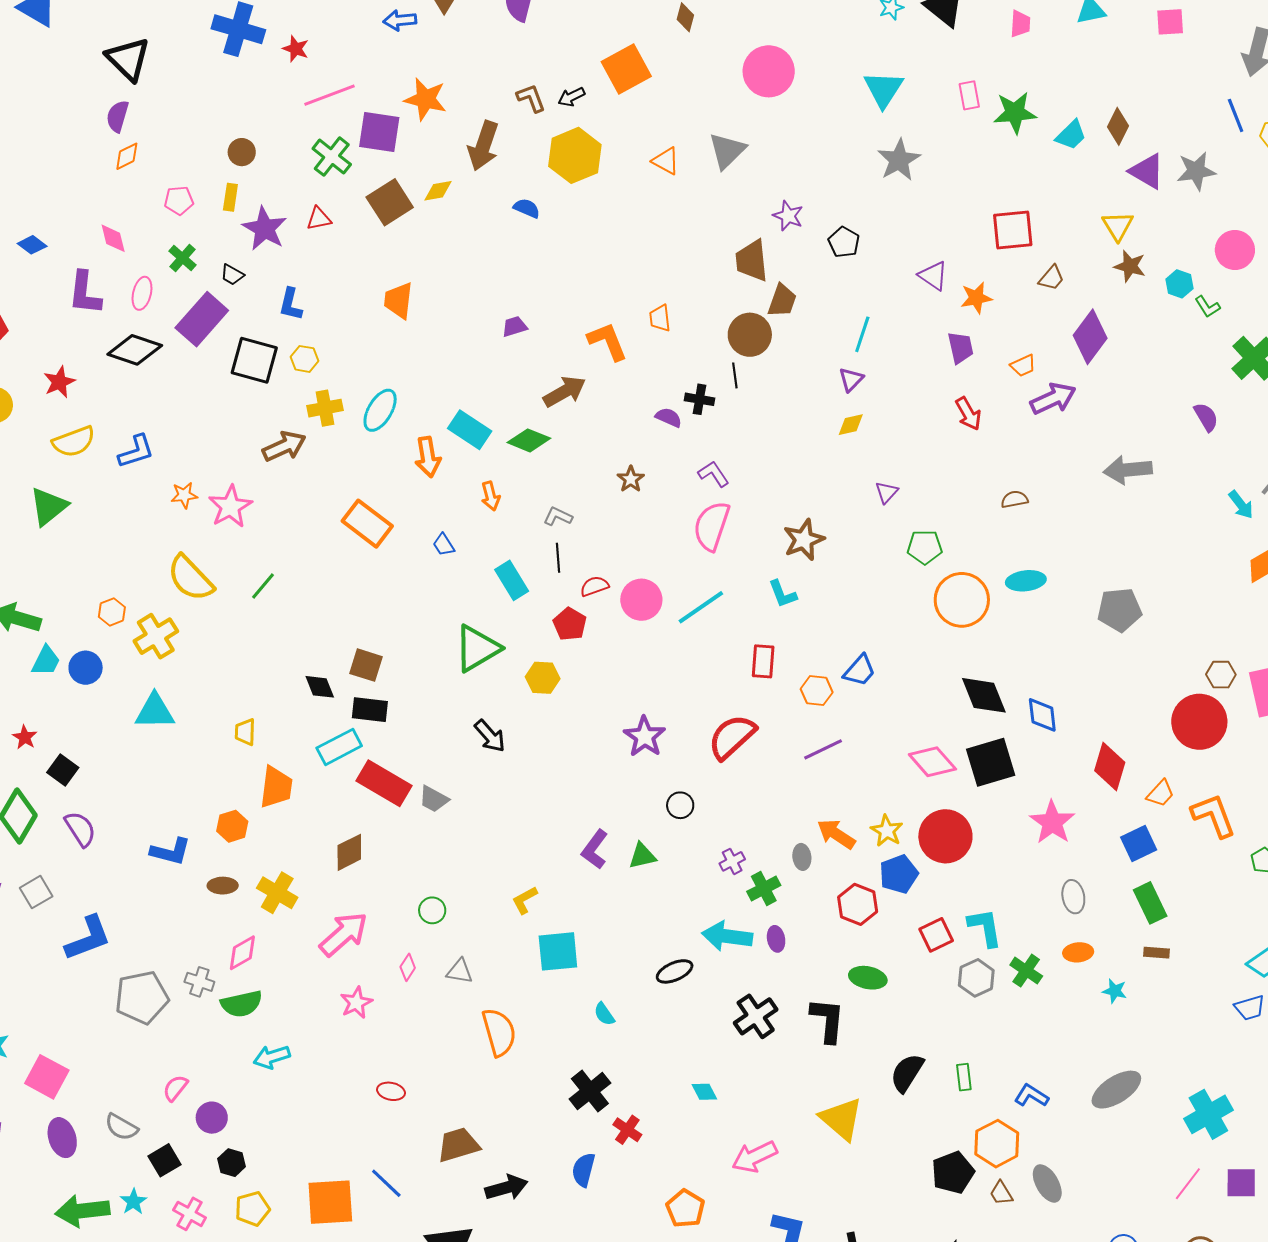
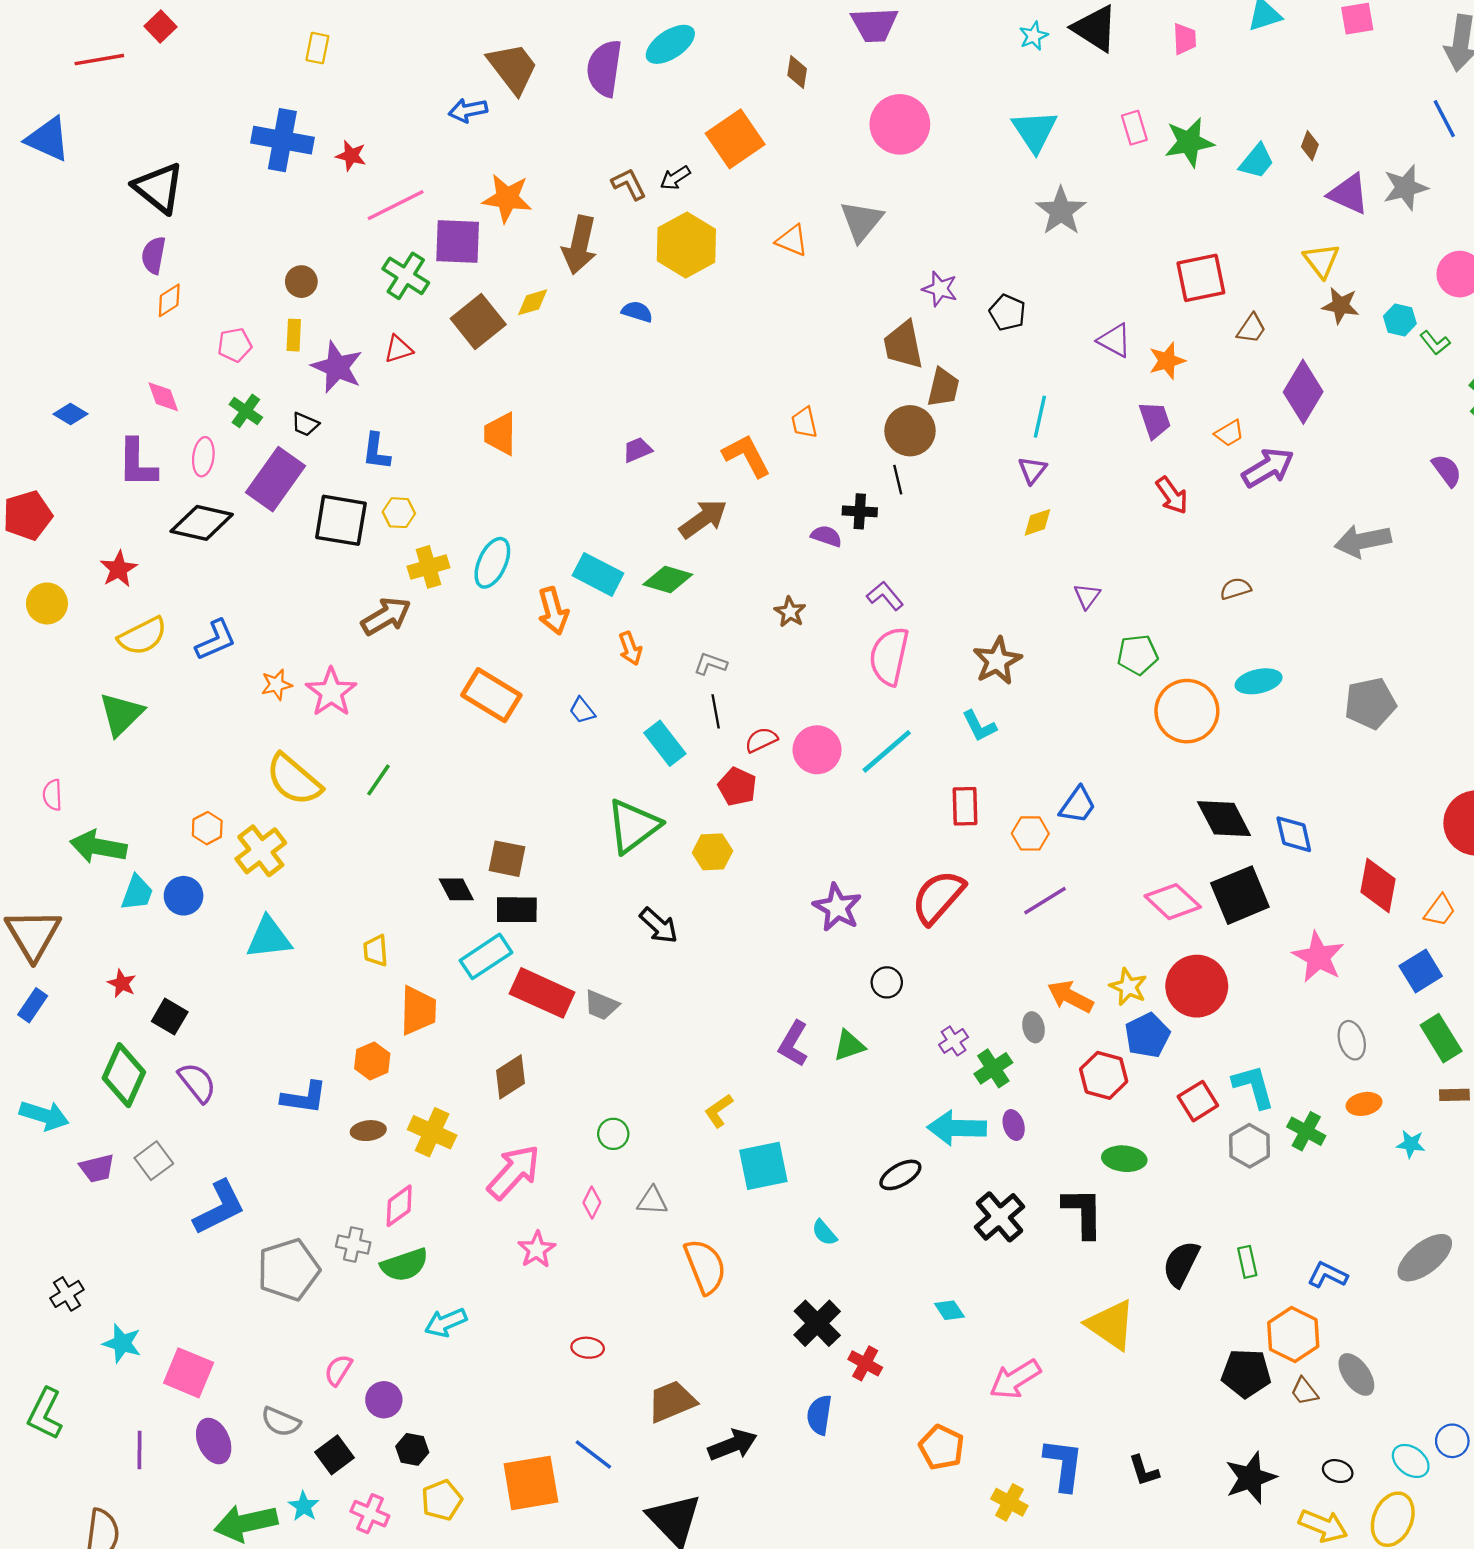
brown diamond: (1118, 126) -> (1310, 146), size x0.7
black pentagon: (953, 1173) -> (1246, 1373), turned 30

